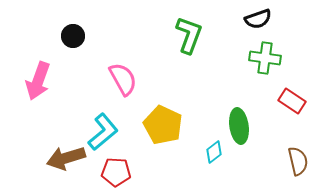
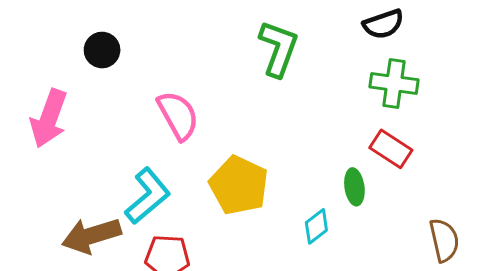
red rectangle: (292, 101) -> (391, 149), moved
green ellipse: (239, 126) -> (354, 187), size x0.7

